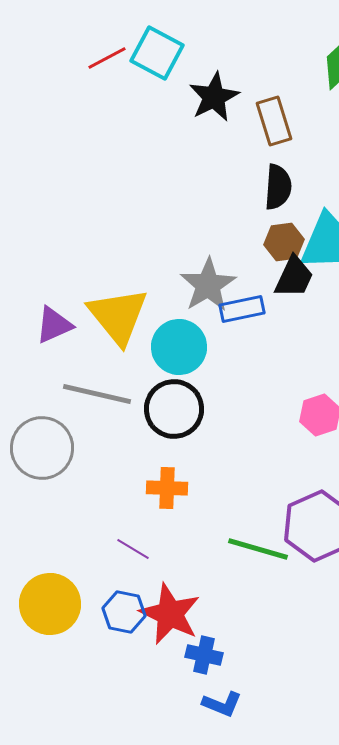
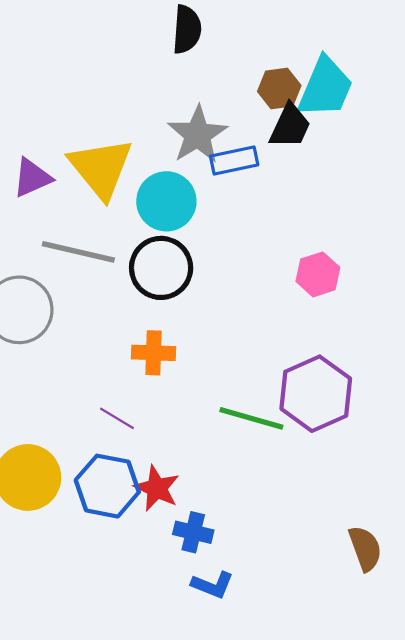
black semicircle: (278, 187) -> (187, 29), moved
blue hexagon: (124, 612) -> (107, 486), size x1.4
red star: (170, 614) -> (157, 488), size x0.7

